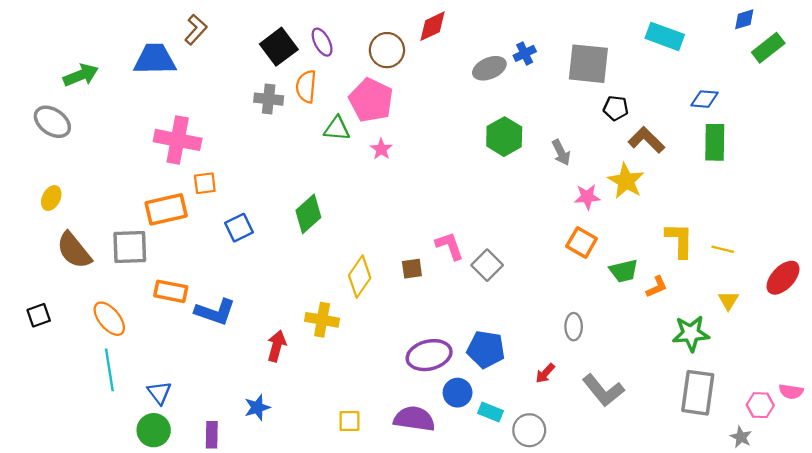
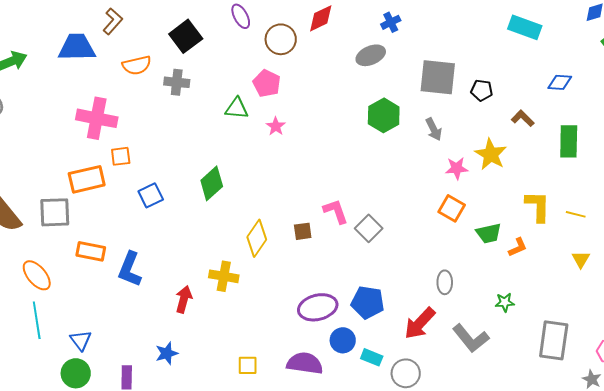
purple ellipse: (322, 42) -> (241, 16), moved
blue cross: (525, 53) -> (391, 22), moved
gray square: (588, 64) -> (438, 77), moved
orange semicircle: (306, 86) -> (137, 65), moved, turned -108
pink pentagon: (371, 100) -> (267, 83), size x0.7
brown L-shape: (646, 140) -> (523, 118), moved, size x0.7
green rectangle: (715, 142) -> (569, 141), moved
blue L-shape: (215, 312) -> (130, 269), turned 93
green star: (691, 333) -> (505, 302), moved, size x0.6
red arrow: (545, 373) -> (420, 323), size x1.8

